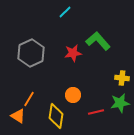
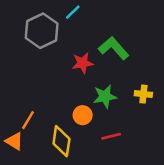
gray hexagon: (31, 53) -> (42, 31), moved
green star: (120, 103) -> (105, 97), moved

